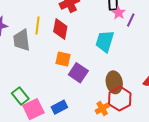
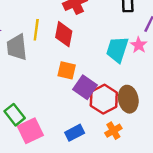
pink star: (119, 13) -> (139, 45), moved
red hexagon: (120, 99) -> (104, 99), moved
blue rectangle: (59, 107) -> (75, 133), moved

